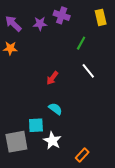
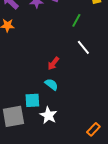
red arrow: (52, 78) -> (53, 63), moved
orange rectangle: (82, 155) -> (93, 129), moved

